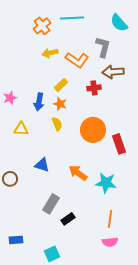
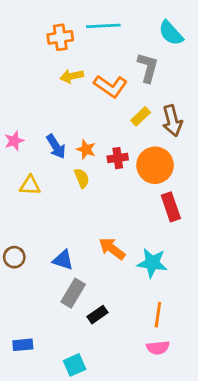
orange cross: (42, 26) -> (60, 37), turned 30
brown arrow: (113, 72) -> (172, 121), moved, turned -100
yellow rectangle: (61, 85) -> (141, 116), moved
red cross: (94, 88) -> (118, 158), moved
blue arrow: (39, 102) -> (56, 147), turned -42
orange circle: (93, 130) -> (155, 165), moved
blue triangle: (42, 165) -> (63, 260), moved

